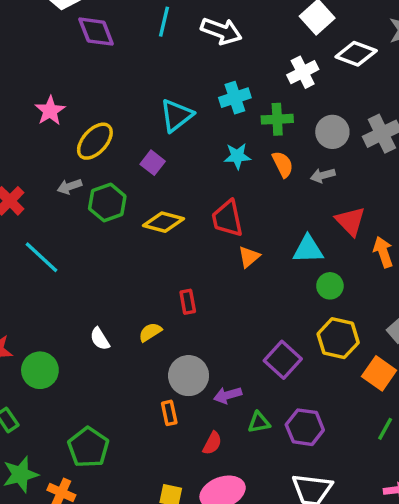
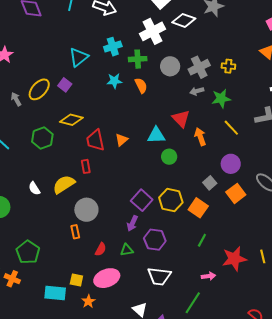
white cross: (303, 72) -> (152, 31), size x1.4
yellow ellipse: (95, 141) -> (39, 89), moved
gray arrow: (323, 175) -> (197, 91), moved
gray arrow: (70, 187) -> (16, 99), turned 80
green hexagon: (107, 202) -> (42, 138), moved
red trapezoid: (227, 219) -> (95, 140), moved
yellow semicircle: (150, 332) -> (64, 184), size x1.6
yellow hexagon: (338, 338) -> (171, 200), moved
purple arrow: (228, 395) -> (132, 223), moved, turned -49
green triangle: (259, 422) -> (127, 250), moved

